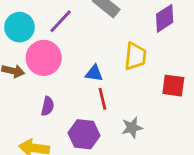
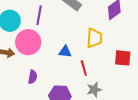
purple line: (61, 21) -> (39, 15), turned -30
red line: (102, 99) -> (84, 68), moved

